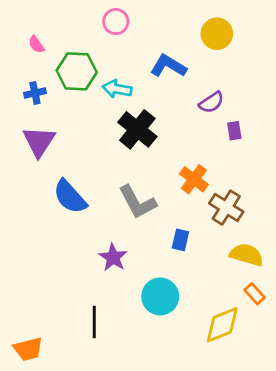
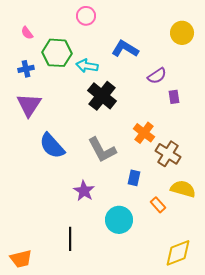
yellow circle: (217, 34) -> (182, 33), moved
orange rectangle: (255, 294) -> (158, 205), moved
yellow diamond: (222, 325) -> (178, 253), moved

